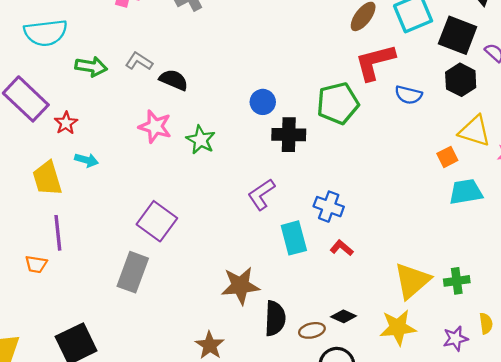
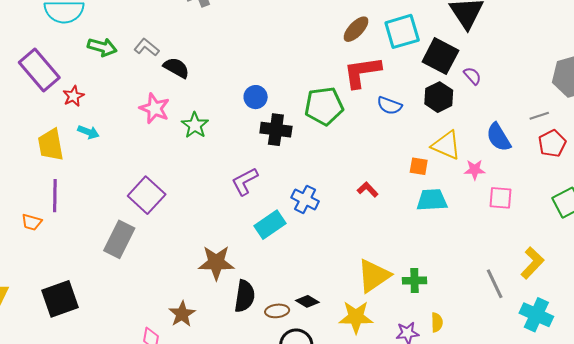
orange square: (447, 157) -> (419, 166), turned 30
cyan rectangle: (294, 238) -> (270, 225), turned 64
red L-shape: (342, 248) -> (368, 190), moved

